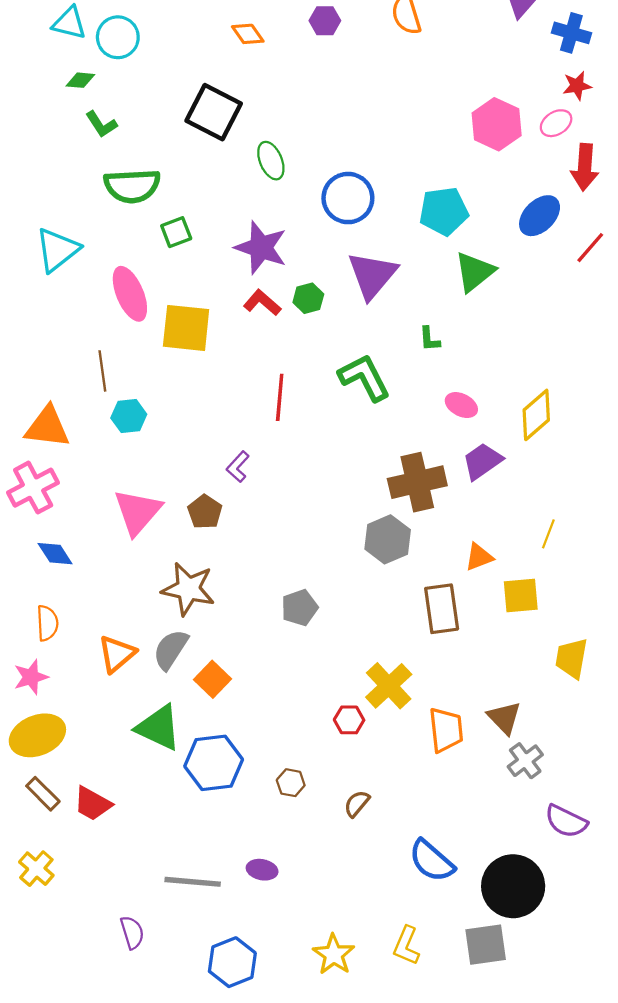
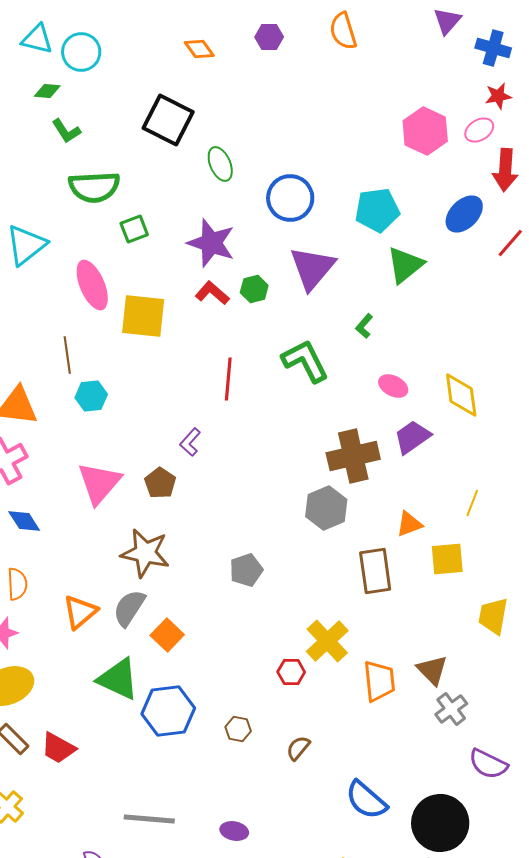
green L-shape: (429, 339) -> (364, 326), turned 45
yellow diamond: (536, 415) -> (461, 395), turned -57
purple ellipse: (262, 870) -> (234, 831), moved

